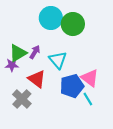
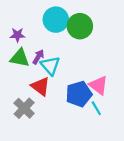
green triangle: (18, 53) -> (20, 58), turned 42
cyan triangle: (58, 60) -> (50, 66), moved
purple star: (12, 65) -> (18, 35), moved

